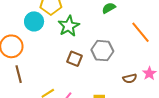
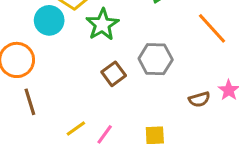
brown square: (74, 59) -> (114, 74), turned 35

